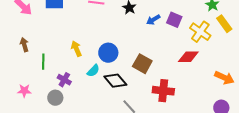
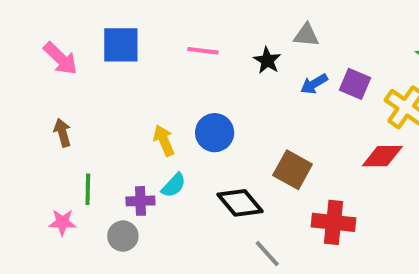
blue circle: (108, 53) -> (215, 133), moved
green line: (43, 62) -> (88, 189), moved
cyan semicircle: (93, 71) -> (174, 185), moved
purple cross: (64, 80) -> (140, 201), turned -32

